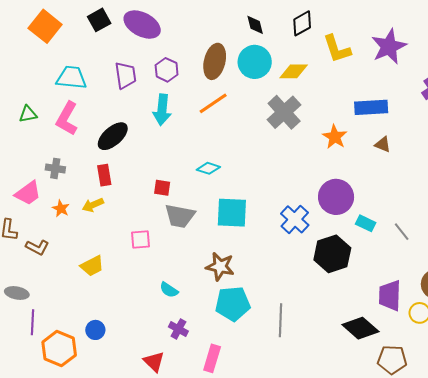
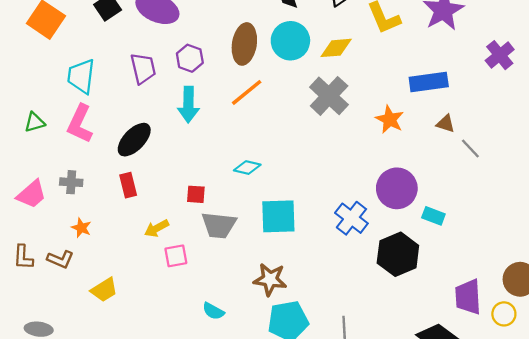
cyan trapezoid: (71, 78) -> (81, 76), turned -84
pink trapezoid: (28, 193) -> (32, 194), moved
yellow arrow: (93, 205) -> (157, 228), moved
gray line: (402, 232) -> (470, 149), moved
brown L-shape: (37, 247) -> (60, 259), moved
yellow trapezoid: (92, 266) -> (104, 290), moved

